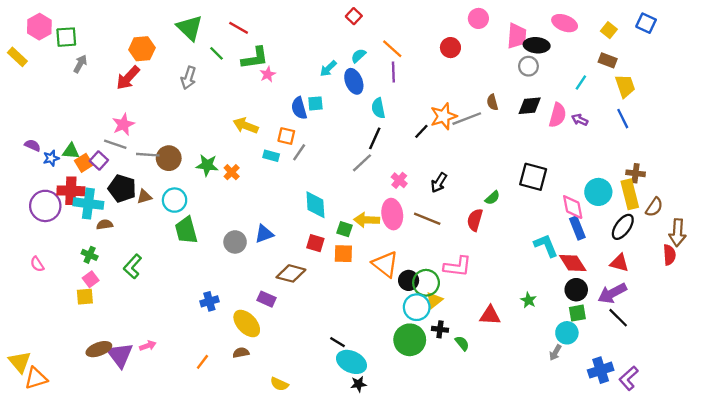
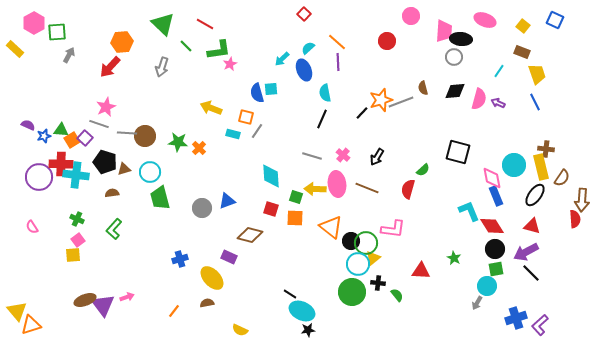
gray line: (362, 163) -> (312, 156), moved, turned 60
brown semicircle: (105, 225) -> (112, 193), moved

